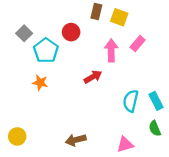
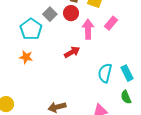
red circle: (71, 32) -> (71, 13), moved
gray square: (24, 33) -> (50, 14), moved

